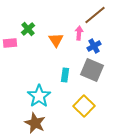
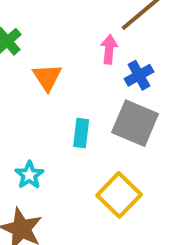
orange triangle: (56, 40) -> (47, 77), moved
cyan star: (39, 96) -> (29, 175), size x0.6

